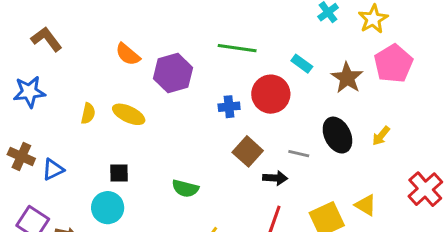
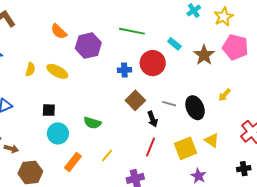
pink pentagon: (393, 64) -> (235, 47), turned -30
black ellipse: (337, 135) -> (195, 108), moved
black arrow: (275, 178) -> (153, 119), turned 63
cyan circle: (108, 208) -> (58, 133), moved

